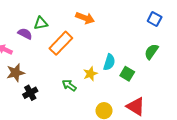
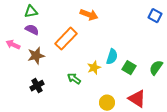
green triangle: (41, 23) -> (31, 12), moved
green semicircle: (151, 52) -> (156, 68), moved
brown star: (16, 73) -> (36, 56), moved

